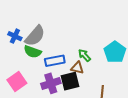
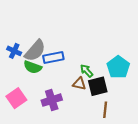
blue rectangle: (55, 61) -> (53, 57), moved
black square: (70, 81) -> (98, 86), moved

